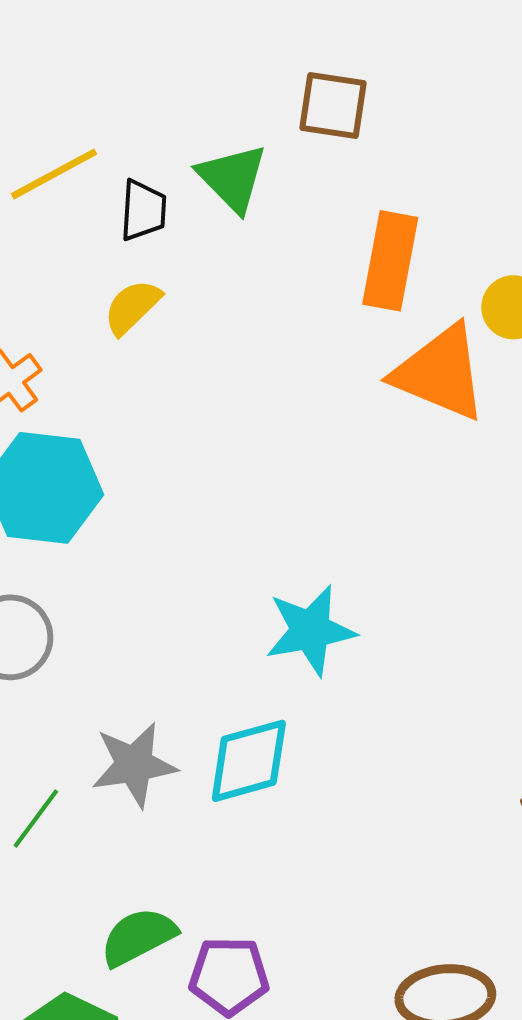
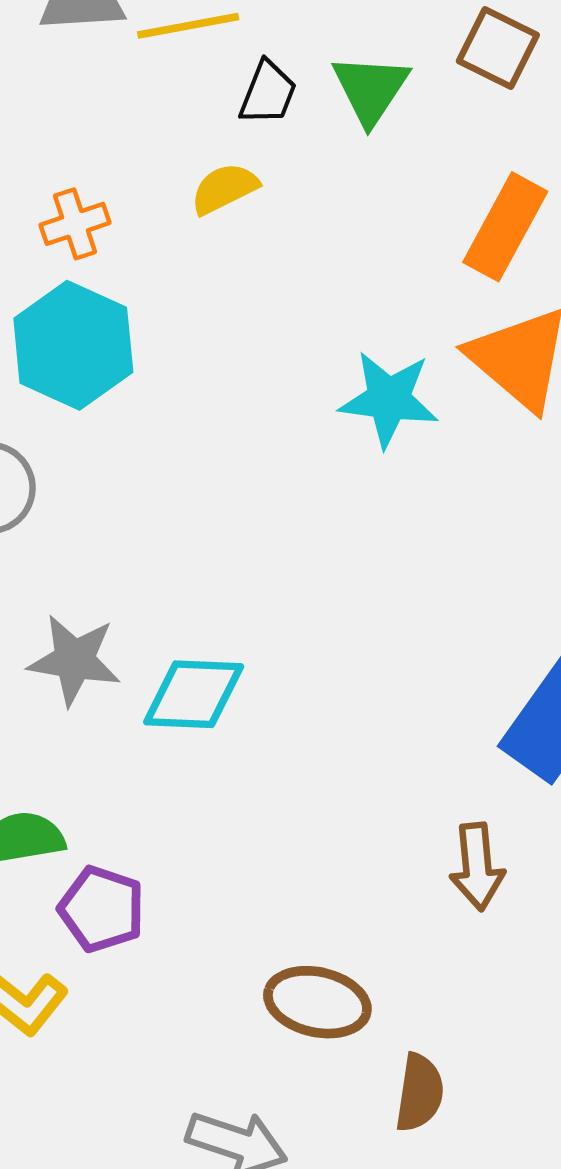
cyan star: (310, 630) -> (389, 399), moved

